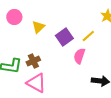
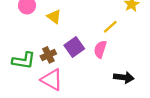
yellow triangle: (38, 27) -> (54, 17), turned -40
purple square: (64, 37) -> (74, 47), moved

